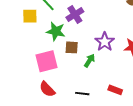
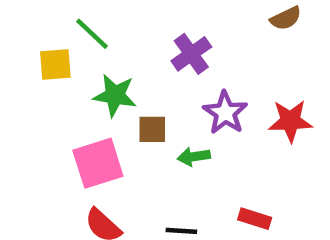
purple cross: (75, 14) -> (191, 54), moved
green arrow: (89, 61) -> (194, 157), turned -128

